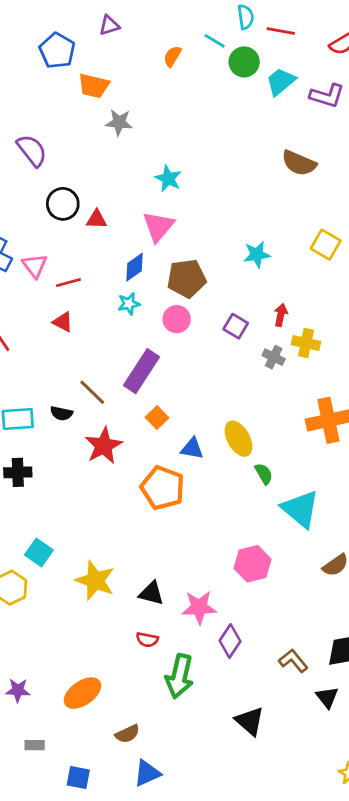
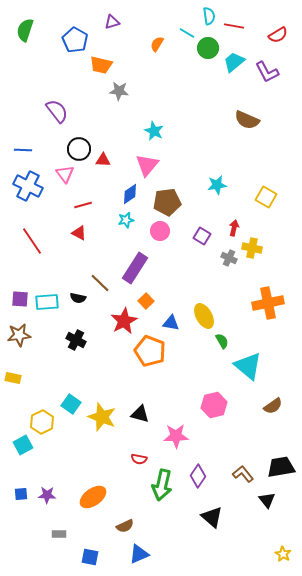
purple L-shape: (327, 96) -> (267, 72), turned 45
yellow square: (326, 245) -> (266, 197), moved
pink triangle: (35, 266) -> (65, 174), moved
red star: (104, 446) -> (124, 321), moved
black cross: (18, 472) -> (76, 340), moved, turned 30
cyan square: (39, 552) -> (71, 404), moved
black triangle: (151, 593) -> (140, 414), moved
purple diamond: (230, 641) -> (198, 476), moved

